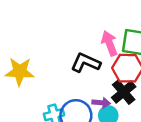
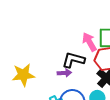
purple arrow: (101, 103) -> (64, 73), moved

